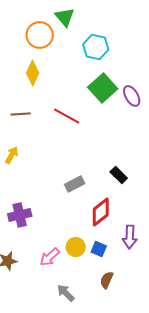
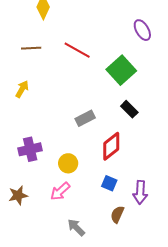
green square: (103, 88) -> (121, 70), moved
purple arrow: (130, 237) -> (140, 192), moved
yellow circle: (76, 247) -> (68, 163), moved

